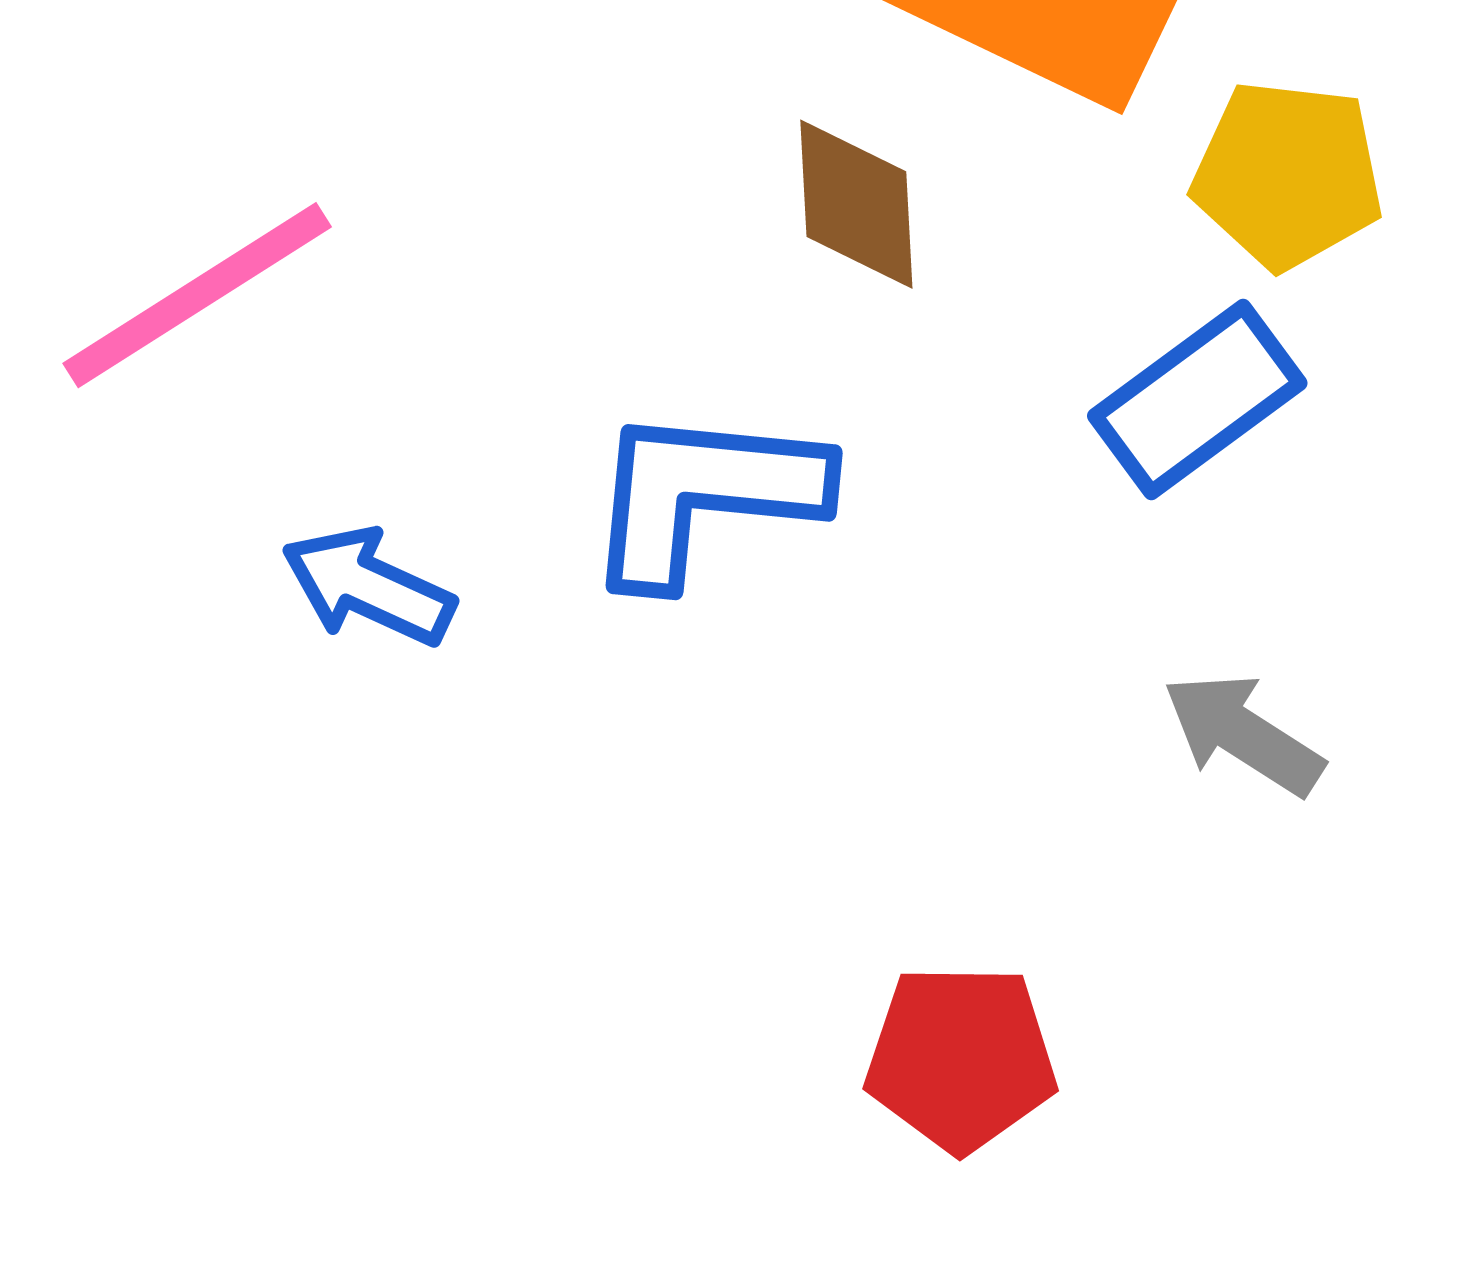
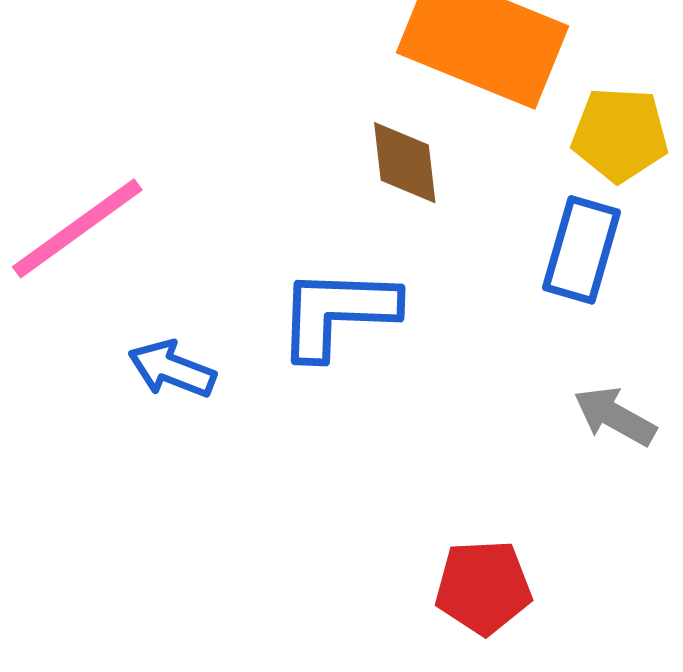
blue rectangle: (1197, 399) -> (582, 250), turned -34

